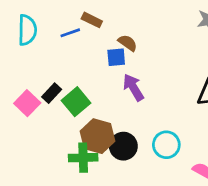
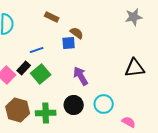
blue line: (70, 33) -> (37, 50), moved
purple arrow: (133, 87) -> (81, 76), moved
brown hexagon: (98, 136) -> (18, 110), moved

